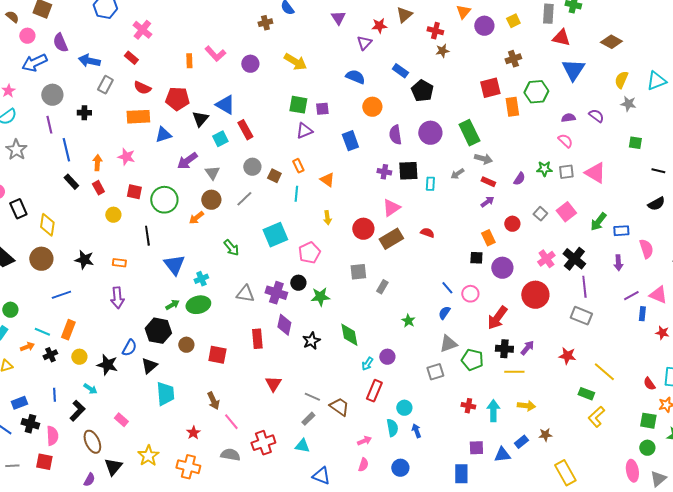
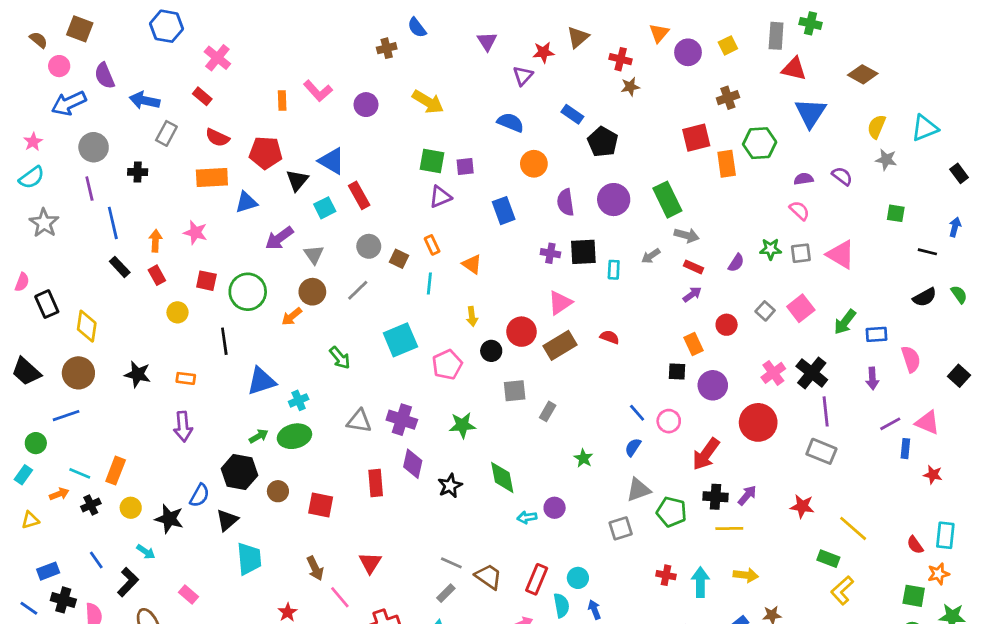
blue triangle: (174, 265) -> (261, 381), turned 50
black circle: (298, 283) -> (491, 351), moved
blue line: (61, 295) -> (66, 416), moved
cyan arrow: (367, 364) -> (527, 517), turned 48
red triangle: (273, 384) -> (370, 563), moved
red rectangle: (374, 391) -> (537, 579), moved
blue line: (54, 395) -> (96, 560), turned -32

